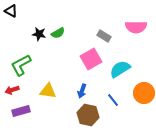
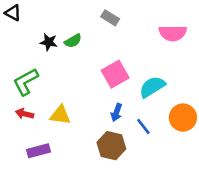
gray rectangle: (104, 36) -> (110, 18), moved
red arrow: (12, 90) -> (24, 114), moved, turned 32
blue arrow: (82, 91) -> (116, 112), moved
purple rectangle: (21, 111) -> (39, 151), moved

